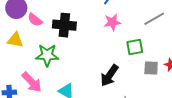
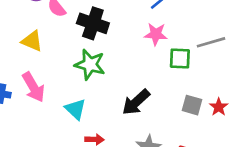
yellow triangle: (15, 40) -> (32, 41), moved
green square: (135, 47) -> (180, 59), moved
green star: (47, 55) -> (90, 65), moved

